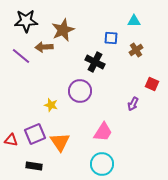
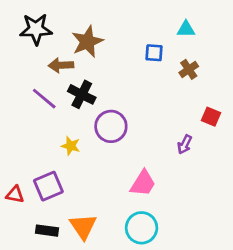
purple line: (21, 56) -> (44, 99), moved
black cross: (95, 62) -> (82, 94), moved
orange triangle: (60, 142) -> (83, 226), moved

